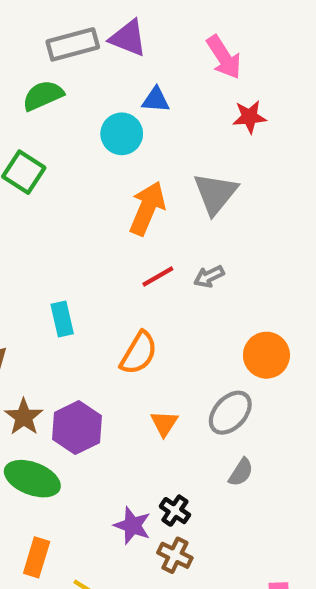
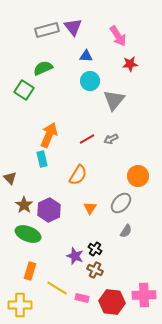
purple triangle: (128, 38) -> (73, 27), turned 30
green semicircle: (43, 96) -> (43, 68), moved
cyan circle: (122, 134) -> (90, 81), moved
orange arrow: (147, 208) -> (49, 135), moved

